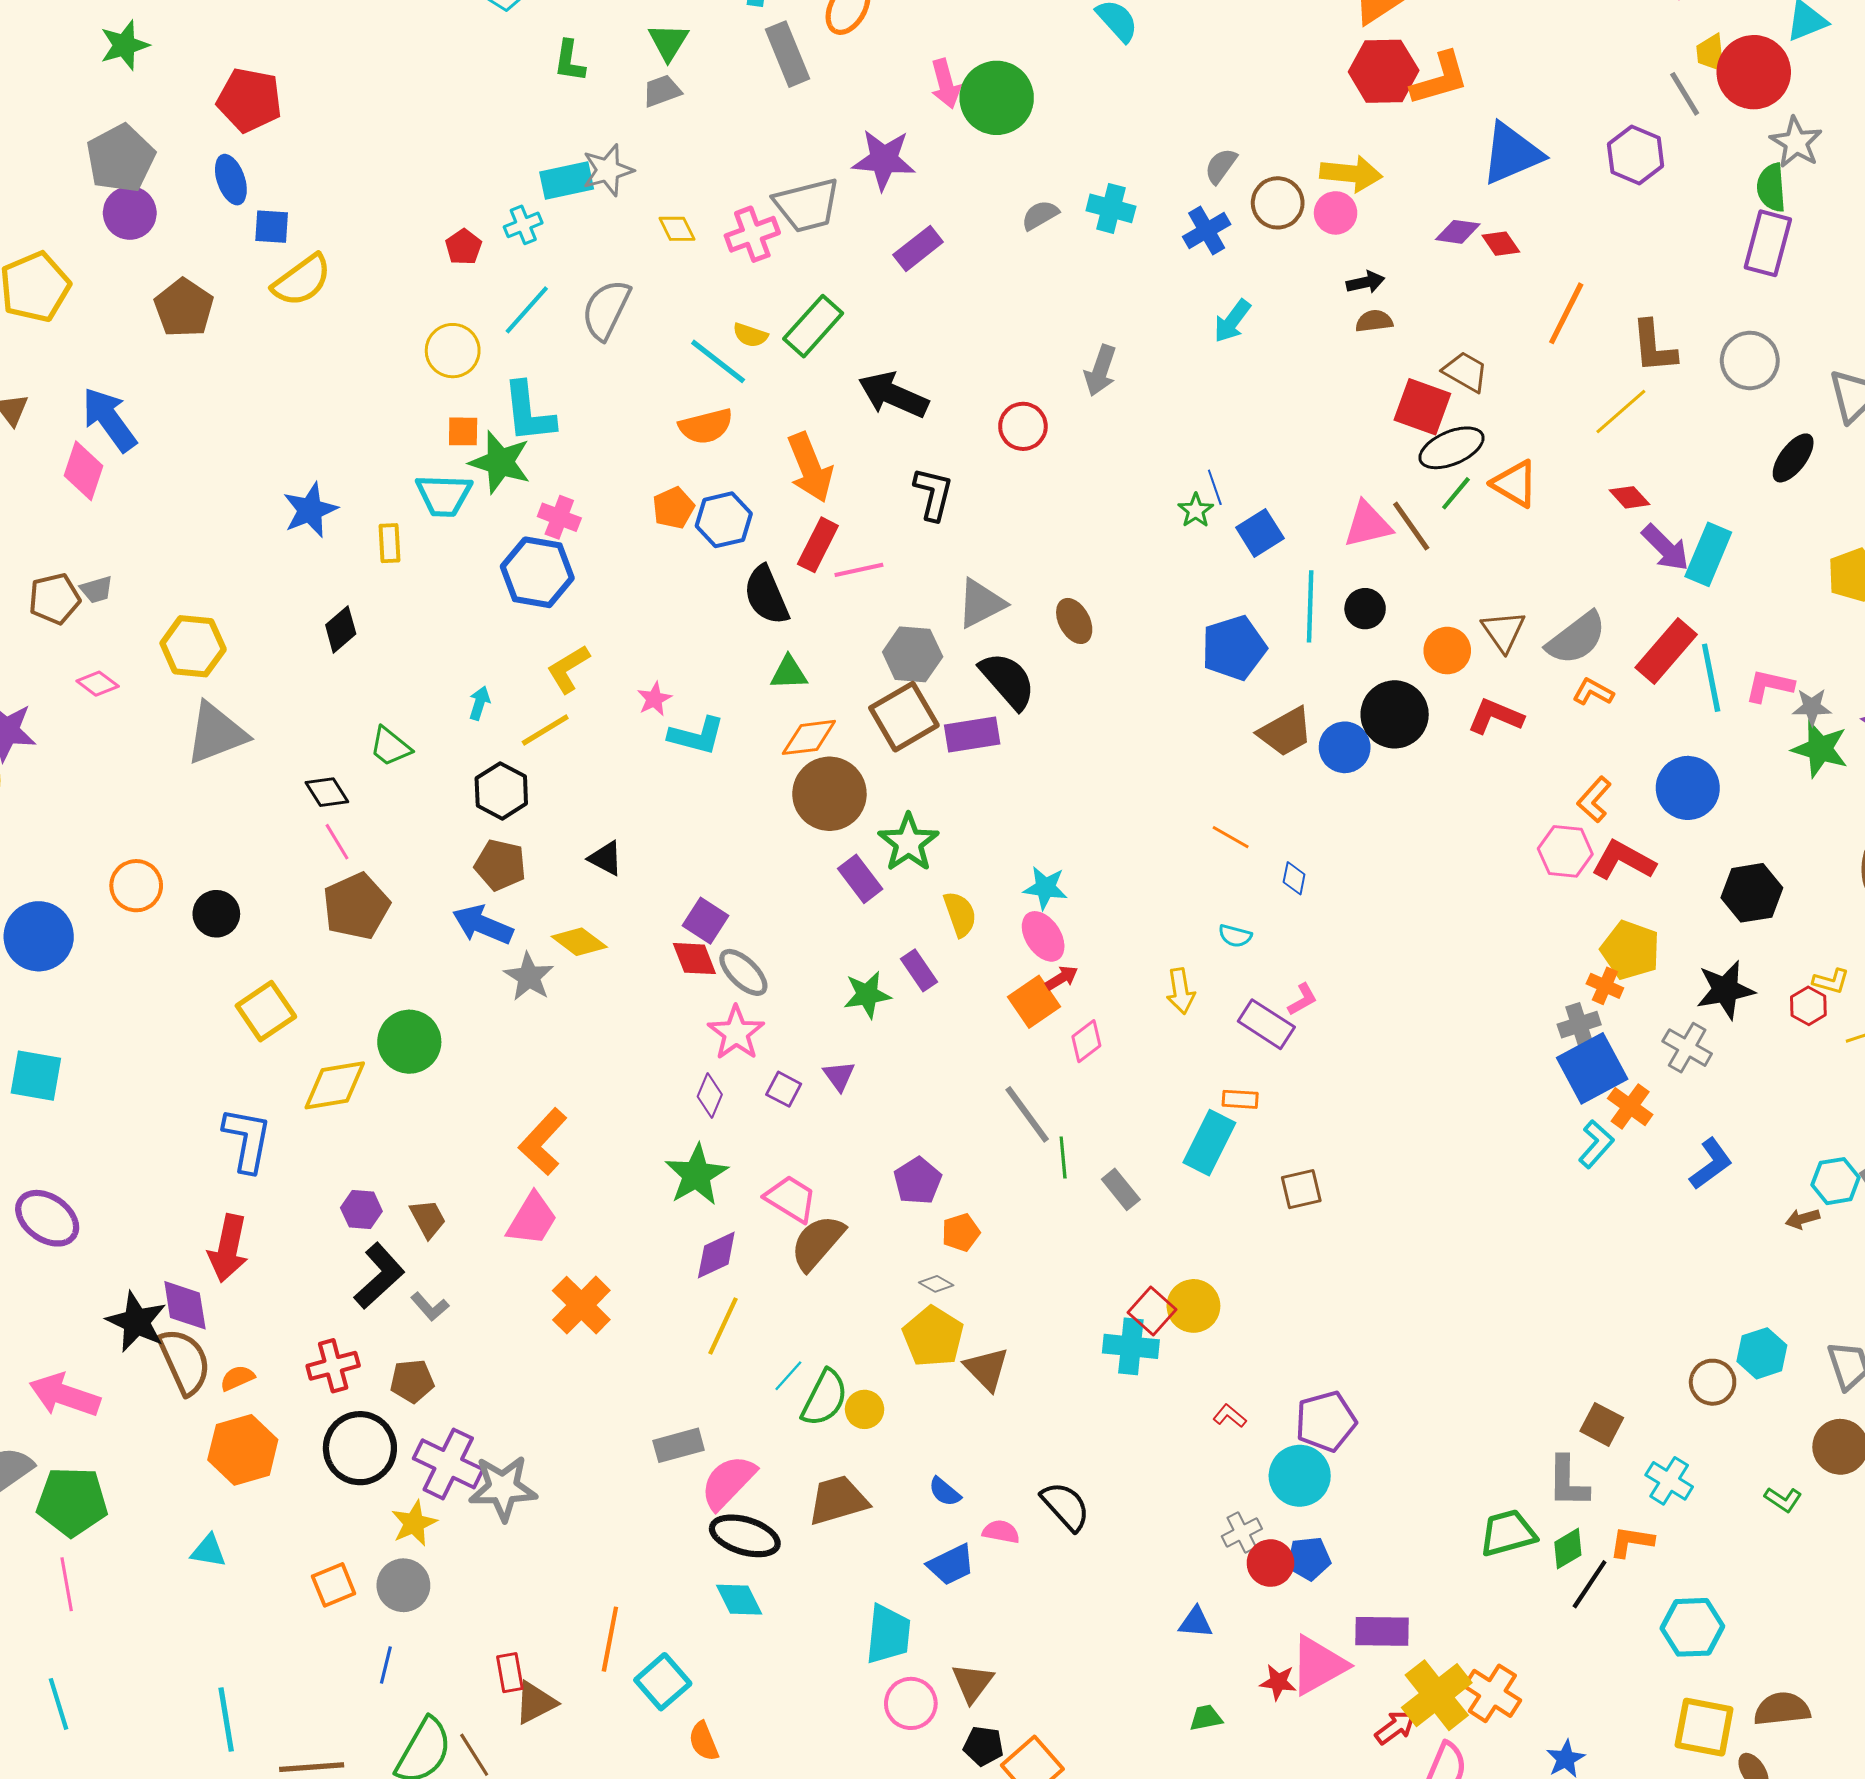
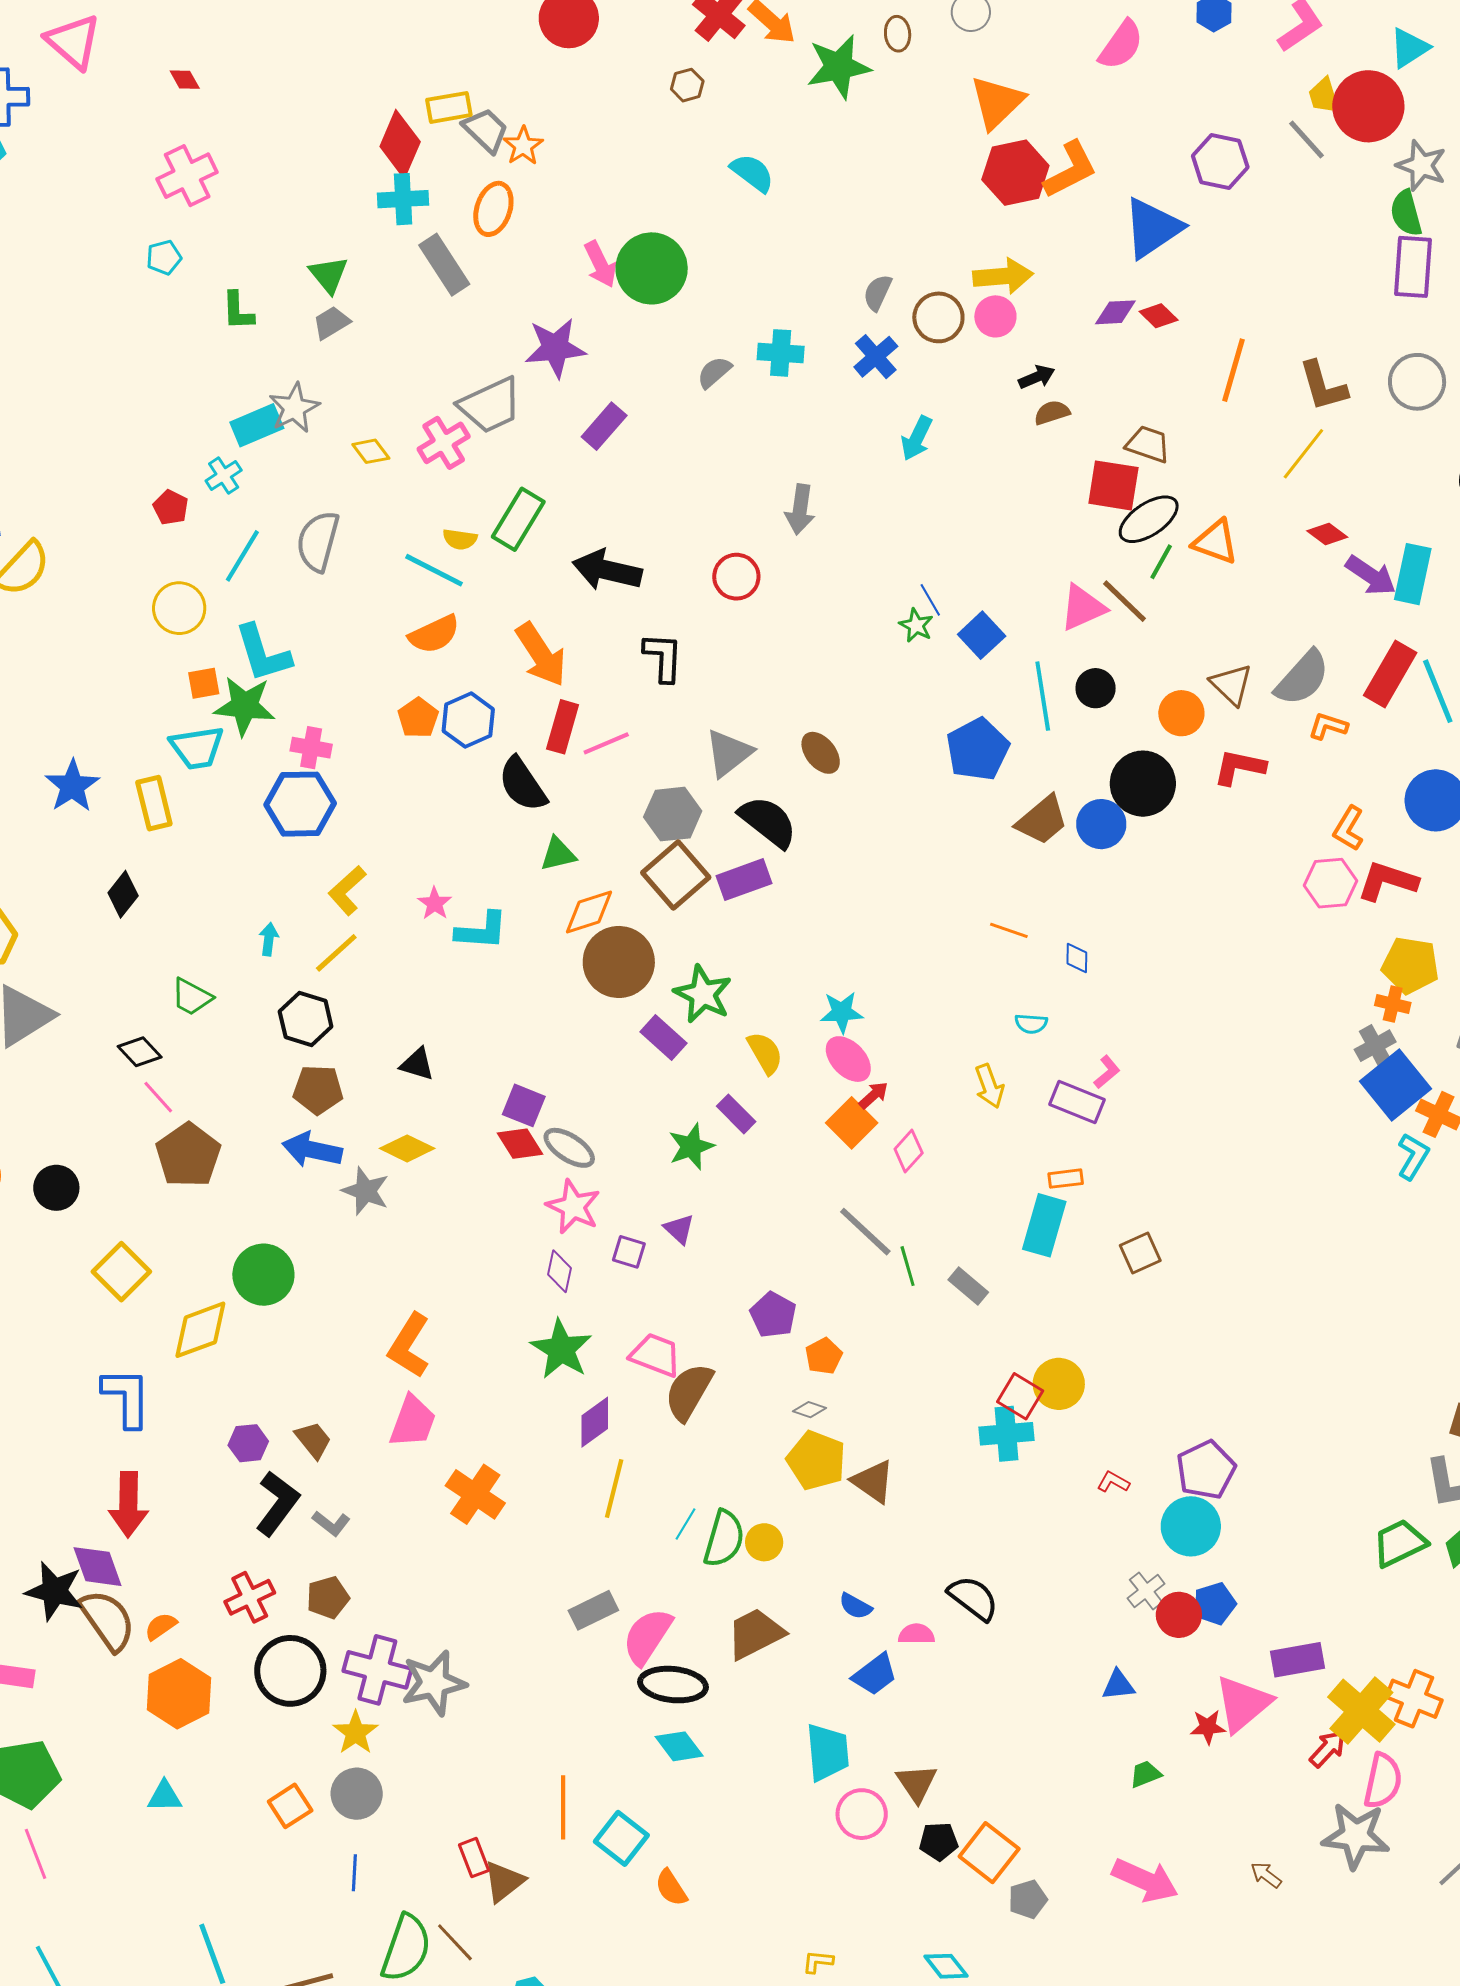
purple hexagon: (1636, 155) -> (1220, 162), moved
yellow rectangle: (389, 543) -> (154, 803), size x1.4

